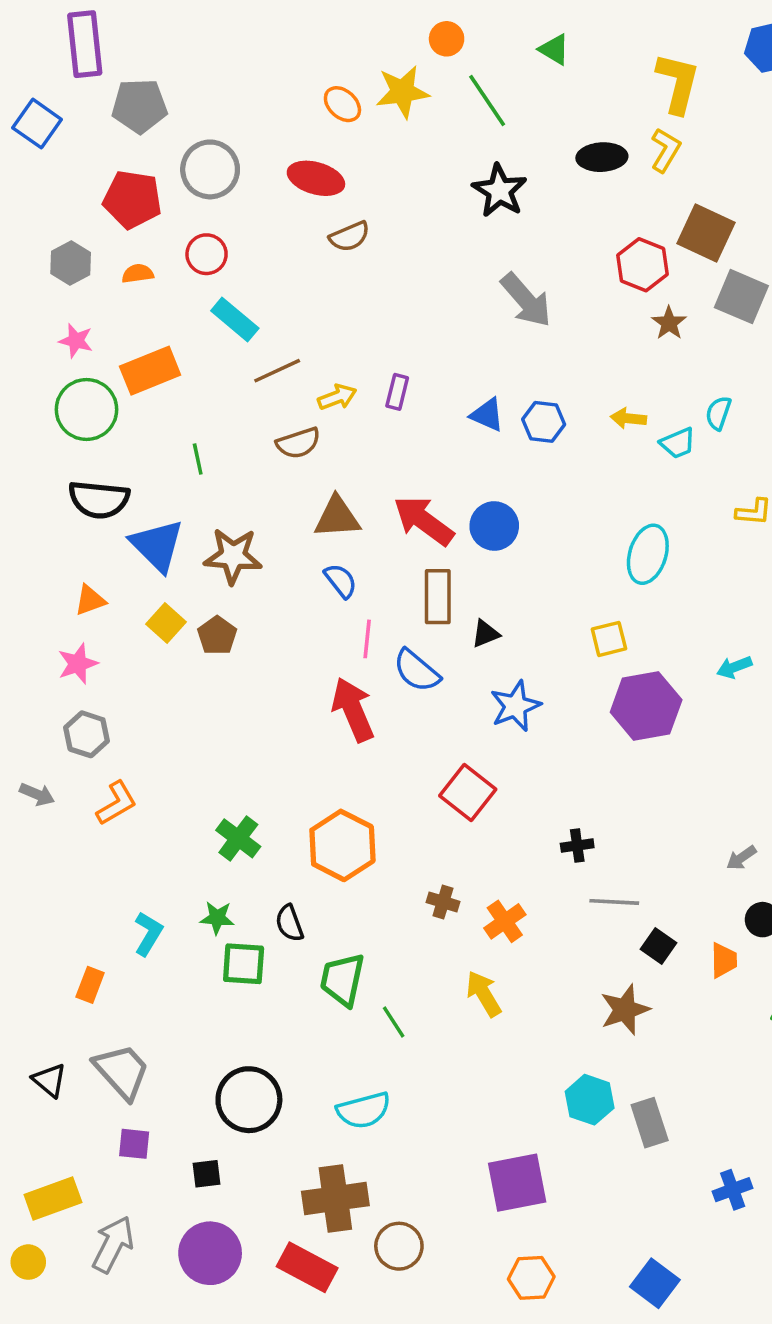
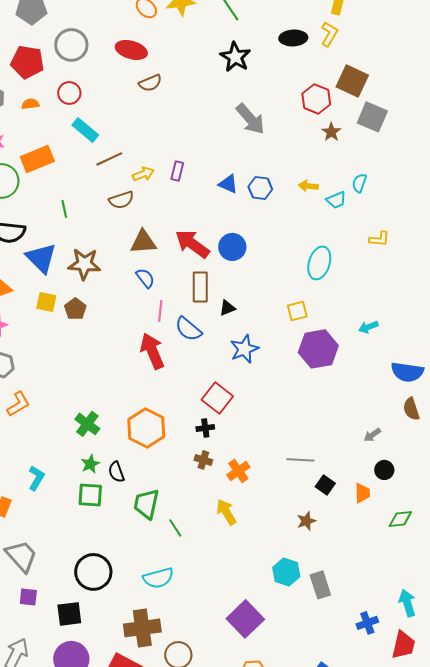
yellow square: (166, 623) -> (46, 302), turned -30
black cross: (577, 845) -> (205, 428), moved
green star: (217, 918) -> (90, 464), moved, turned -30
brown star: (625, 1010) -> (306, 521), size x0.7
black square: (207, 1174) -> (69, 614), size x1.5
purple square: (517, 1183) -> (245, 619), turned -33

